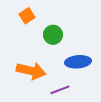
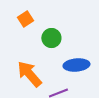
orange arrow: (31, 71) -> (29, 74), turned -144

